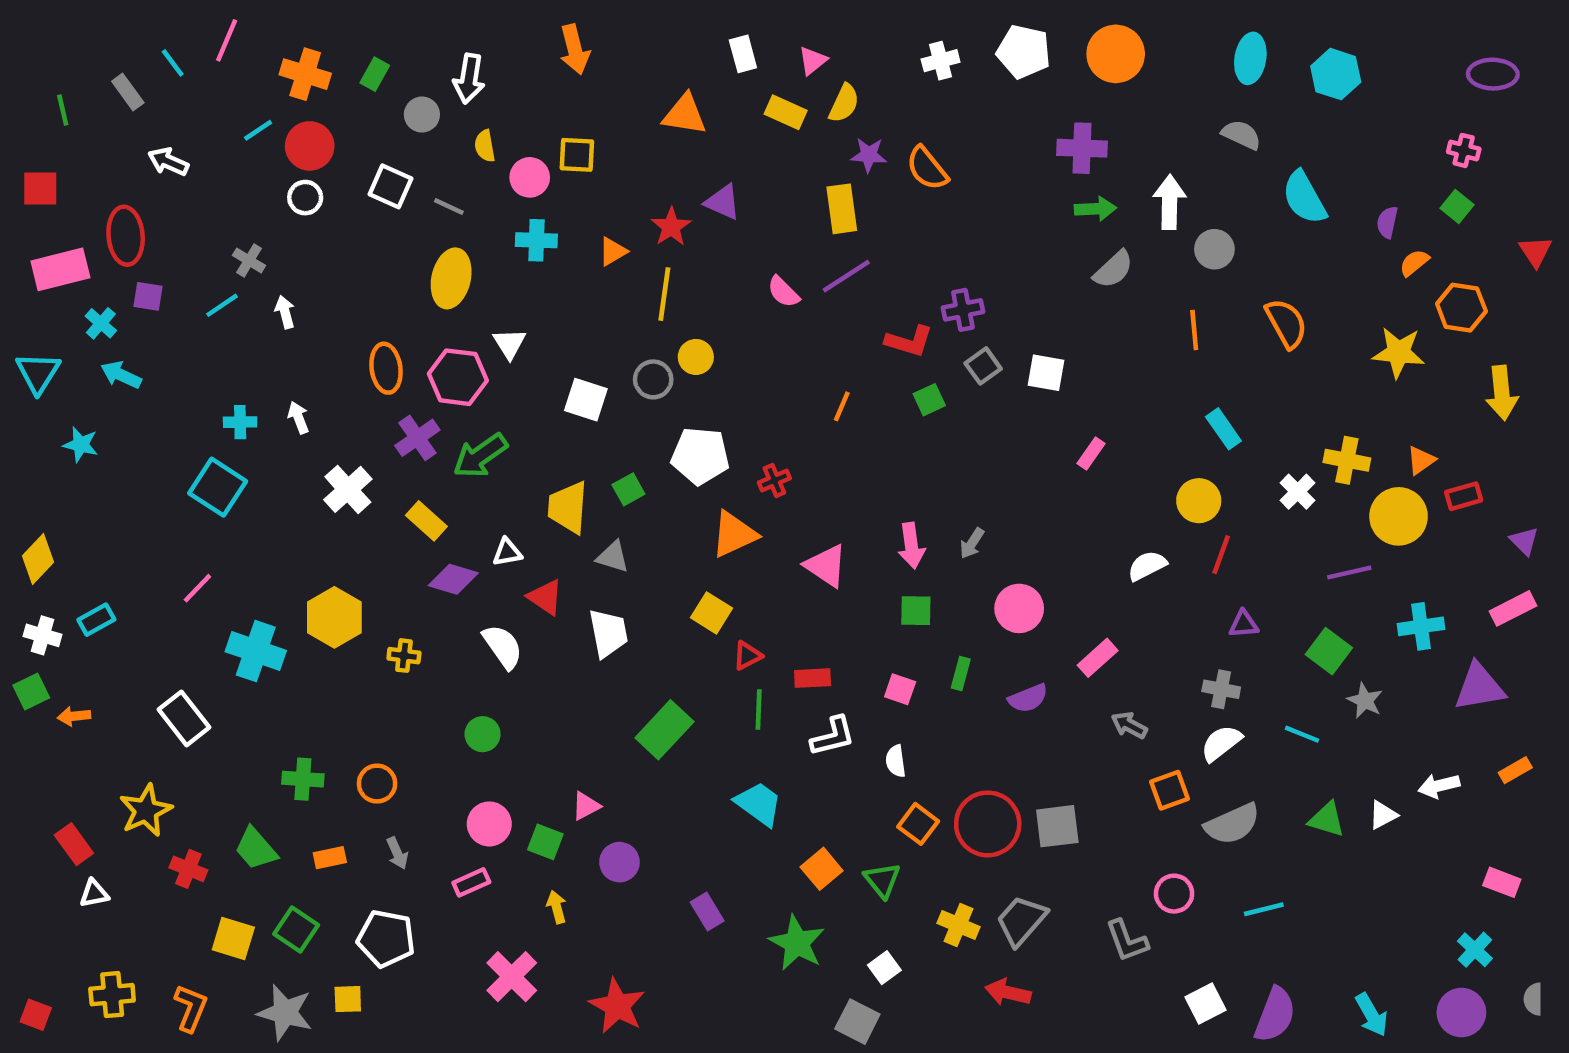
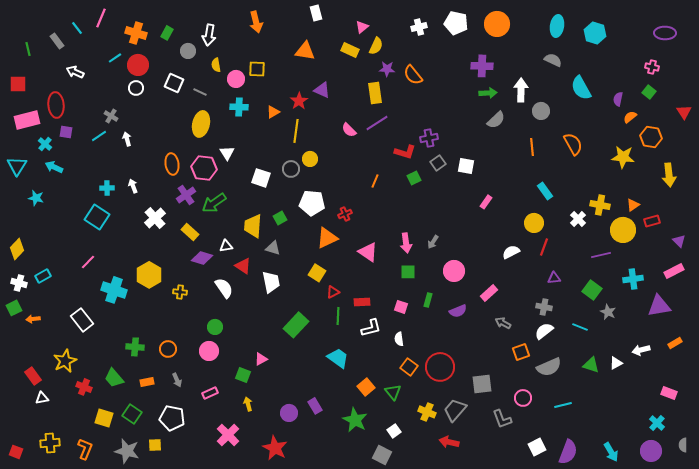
white rectangle: (743, 54) -> (316, 13), moved
pink circle: (489, 824) -> (209, 351), moved
gray square: (1057, 826) -> (482, 384), moved
purple circle: (619, 862) -> (289, 413), moved

